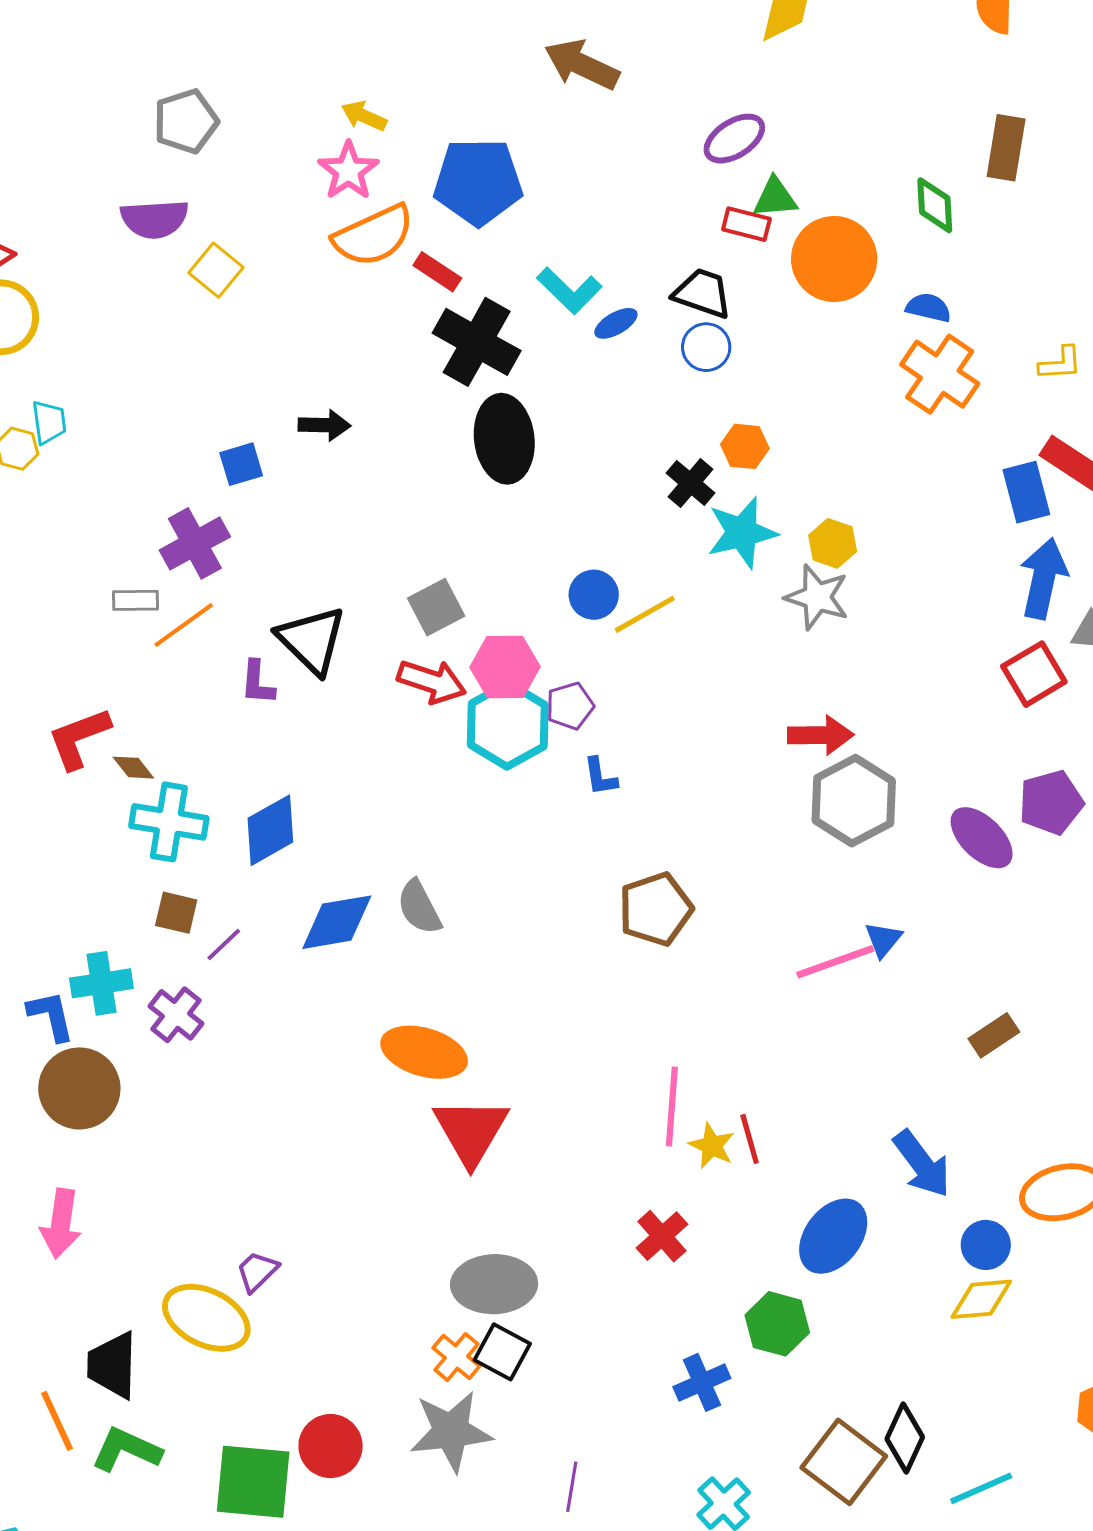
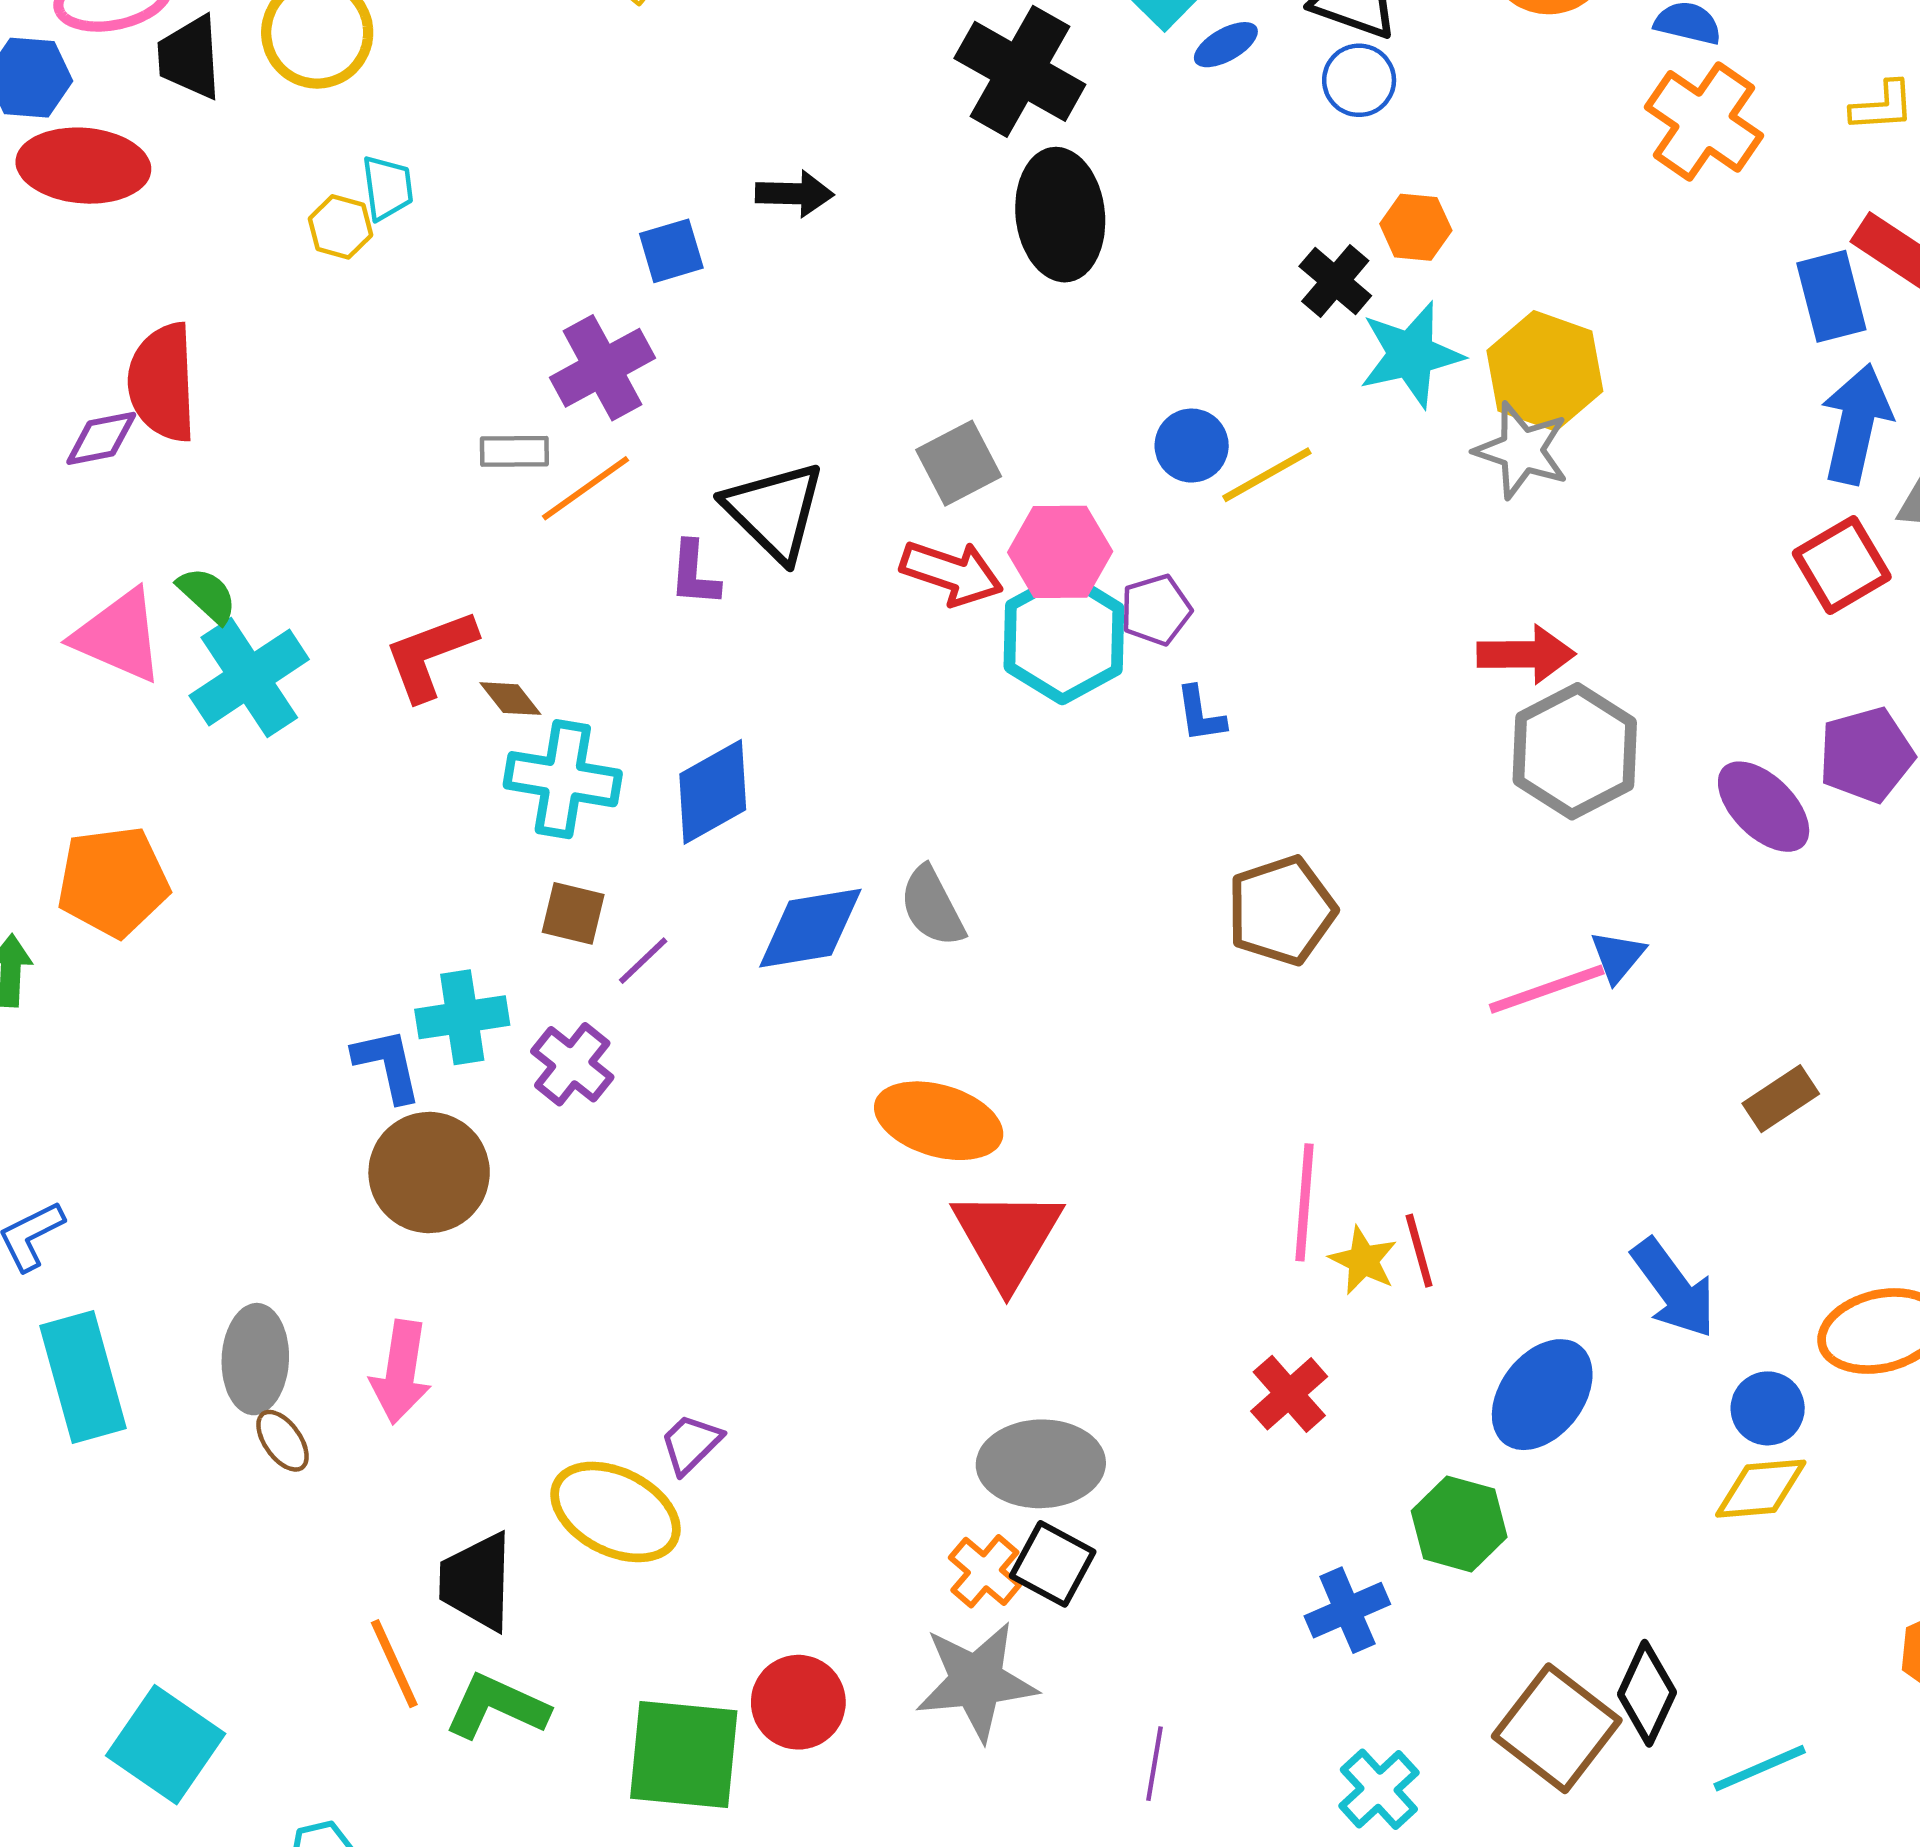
yellow hexagon: (833, 543) -> (1545, 371), size x1.6

